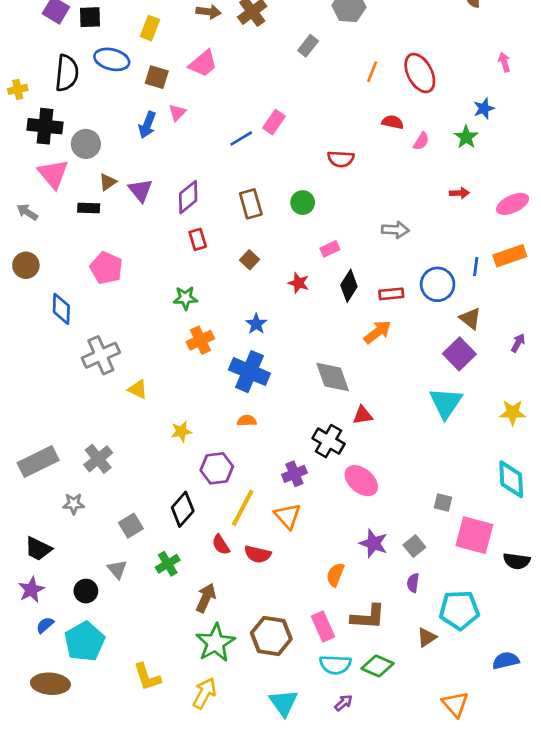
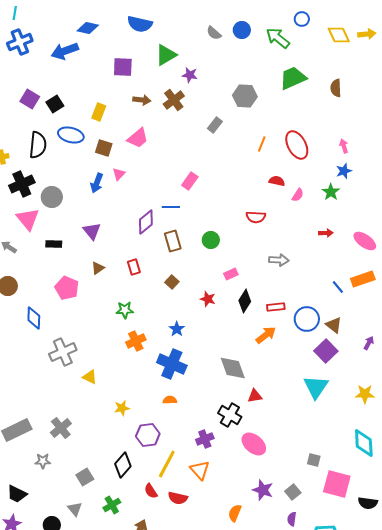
black square: (90, 17) -> (55, 104), turned -30
pink arrow: (504, 62) -> (344, 146), moved
black cross: (45, 126) -> (22, 184), turned -30
blue line: (241, 138) -> (171, 207), moved, turned 30
red semicircle: (341, 159) -> (256, 217), moved
brown triangle: (108, 182) -> (98, 268), moved
purple diamond: (188, 197) -> (146, 222), moved
pink ellipse: (513, 204) -> (365, 241), turned 60
blue line: (476, 267) -> (338, 287), turned -48
blue circle: (438, 284) -> (307, 319), moved

